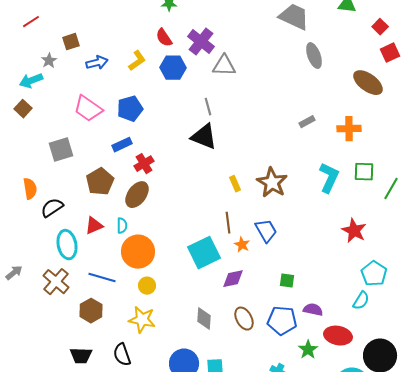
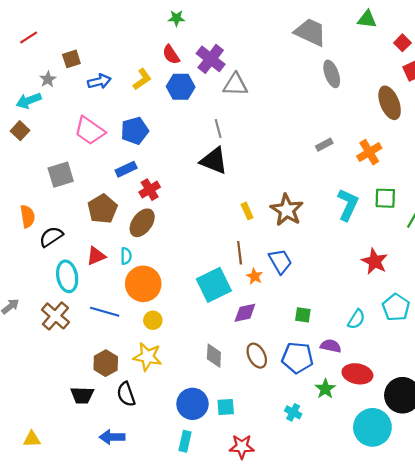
brown ellipse: (368, 83) -> (390, 103), turned 32
orange cross: (349, 129) -> (369, 152), turned -30
cyan semicircle: (361, 301) -> (356, 319), moved
brown hexagon: (91, 311) -> (106, 363), moved

